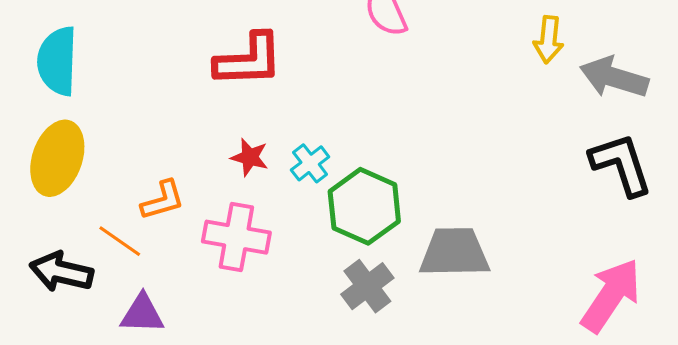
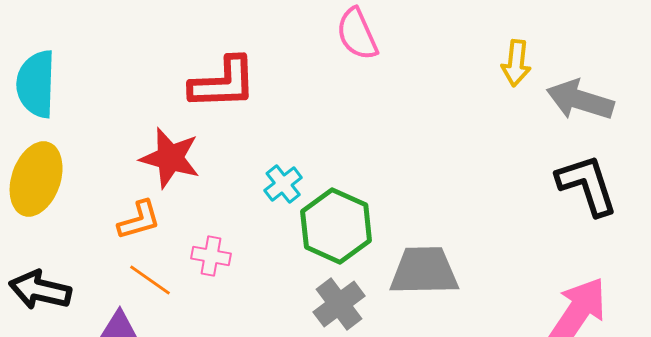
red star: (250, 157) -> (170, 158), moved, size x1.6
pink cross: (236, 237) -> (211, 256), size x0.6
orange line: (120, 241) -> (150, 280), moved

